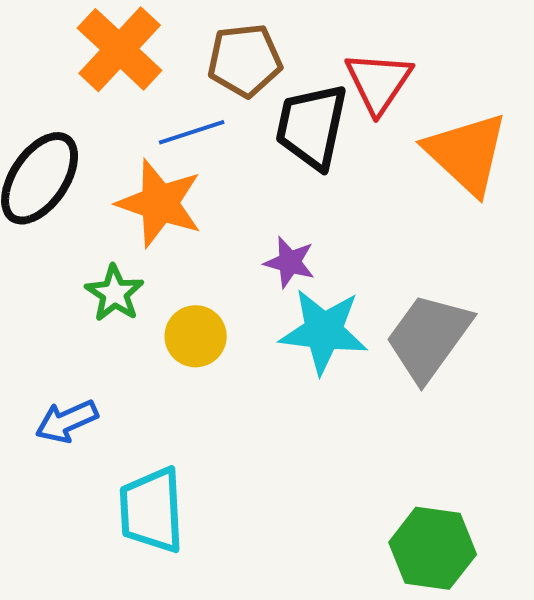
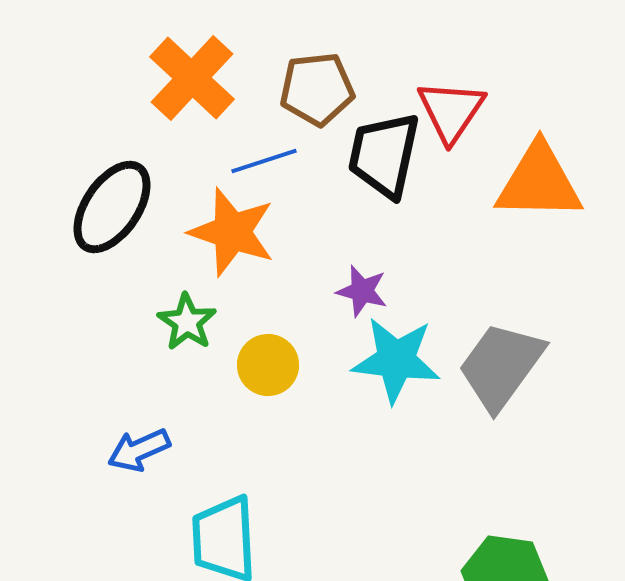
orange triangle: (467, 153) -> (539, 182), turned -42

